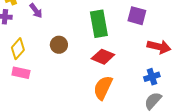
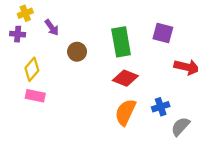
brown circle: (59, 45) -> (77, 52), moved
blue cross: (152, 77) -> (161, 107), moved

